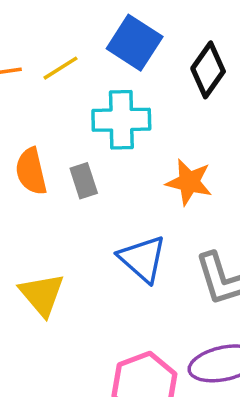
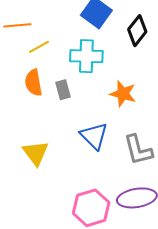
yellow line: (61, 68) -> (39, 47), moved

